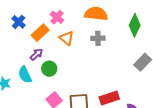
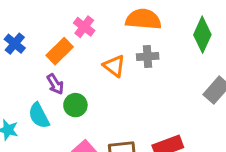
blue cross: (19, 22) -> (15, 44), moved
orange triangle: (67, 38) -> (114, 66), moved
purple arrow: (36, 54) -> (55, 84), turned 104

